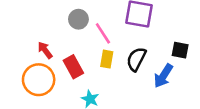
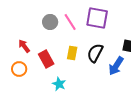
pink line: (103, 33) -> (70, 22), moved
orange circle: (39, 80) -> (19, 69), size x0.6

